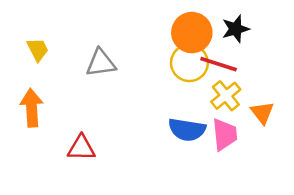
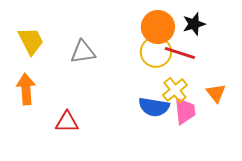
yellow trapezoid: (38, 50) -> (31, 41), size x1.4
yellow cross: (226, 96) -> (175, 90), moved

